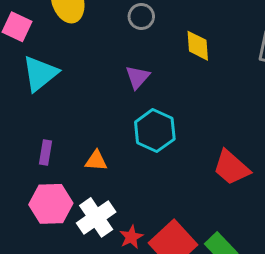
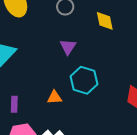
orange triangle: (96, 161) -> (55, 97), moved

